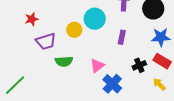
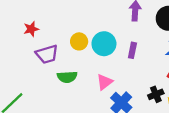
cyan circle: (95, 19) -> (104, 44), moved
black cross: (139, 65) -> (156, 94), moved

